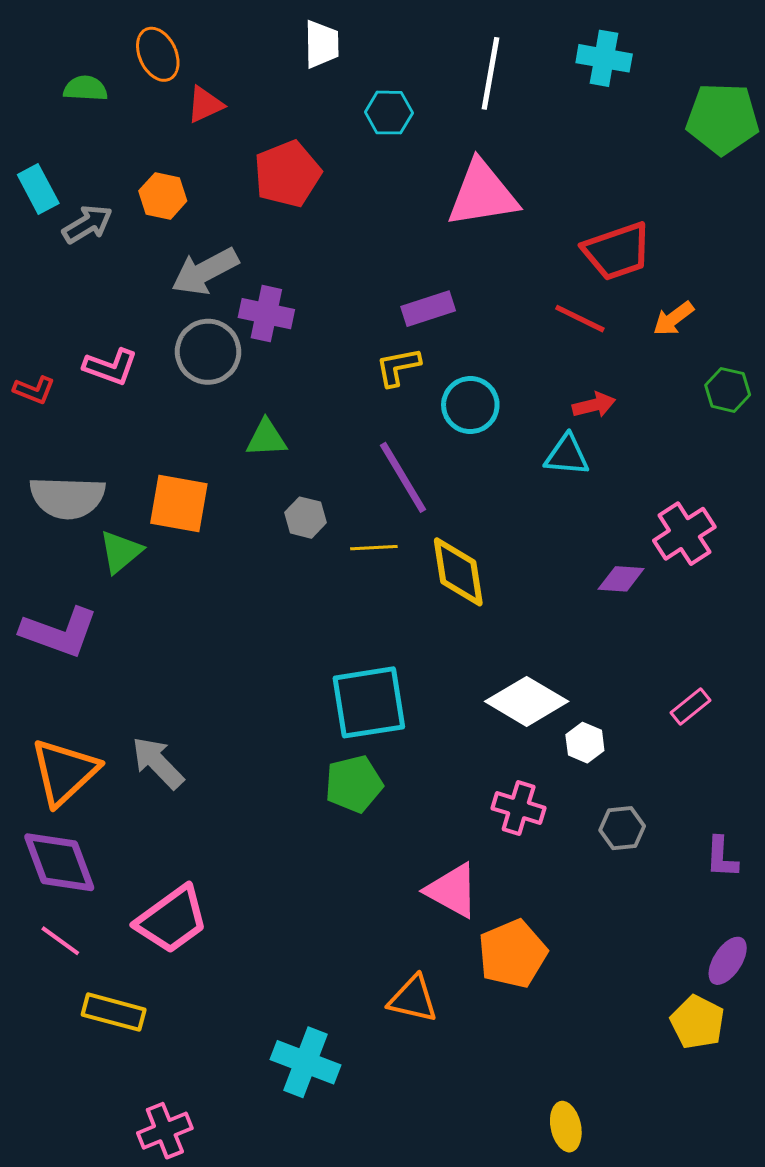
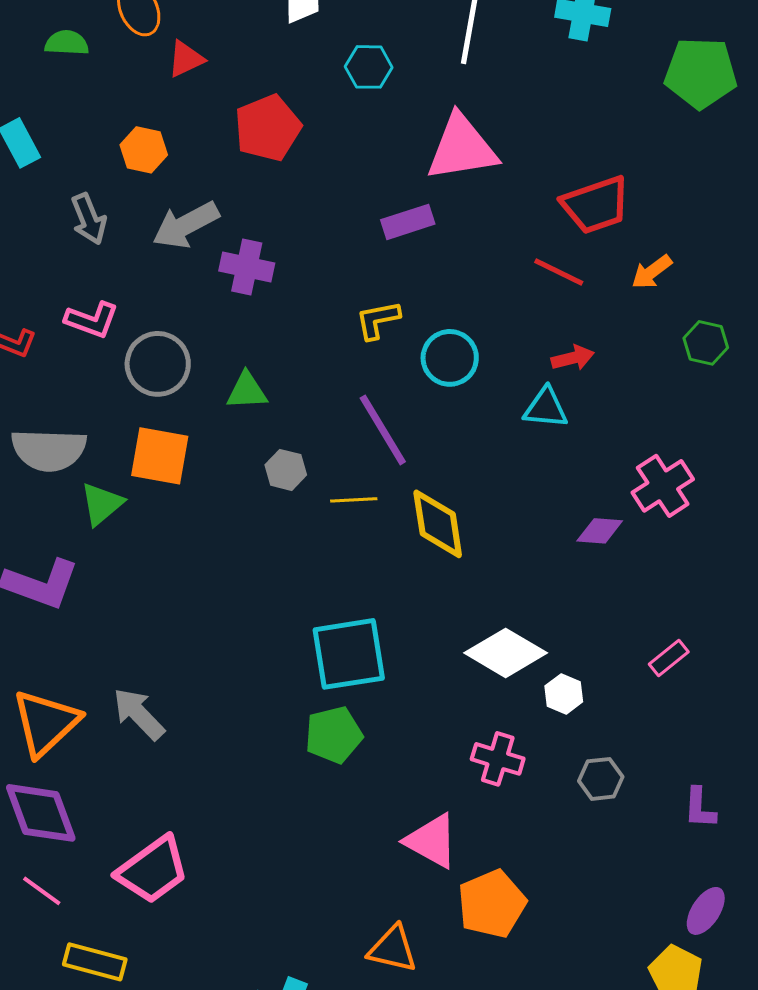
gray arrow: (87, 224) -> (89, 219), moved, turned 99
purple rectangle: (428, 309) -> (408, 222), moved
gray circle: (208, 352) -> (158, 364), moved

